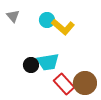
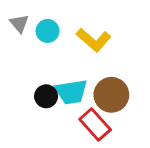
cyan circle: (47, 20) -> (48, 31), moved
brown circle: (85, 83) -> (111, 95), moved

